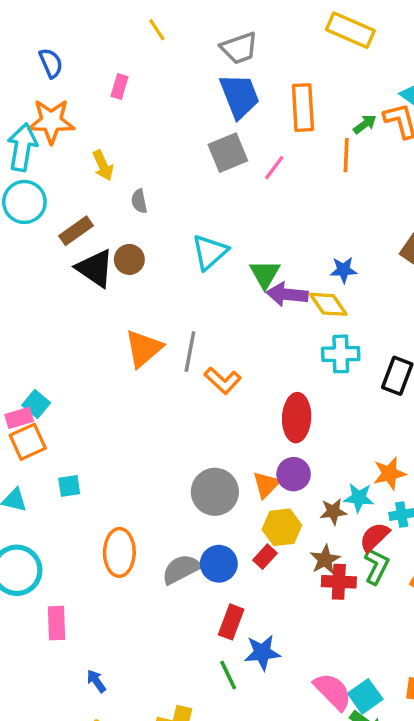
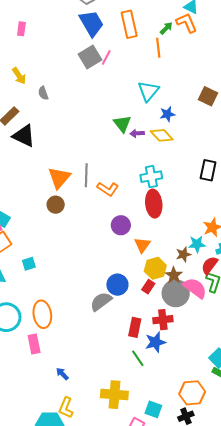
pink line: (274, 168) -> (106, 57), moved
cyan triangle: (210, 252) -> (148, 91), moved
brown circle: (129, 259) -> (56, 205), moved
purple arrow: (287, 294) -> (137, 133), size x0.6
cyan cross: (341, 354) -> (151, 177), moved
purple circle: (294, 474) -> (121, 225), moved
gray circle: (215, 492) -> (176, 293), moved
orange ellipse: (119, 552) -> (42, 314), moved
brown star: (325, 560) -> (174, 275), moved
blue circle: (219, 564) -> (117, 285), moved
red cross: (339, 582) -> (163, 320), moved
pink semicircle: (333, 691) -> (195, 288), moved

